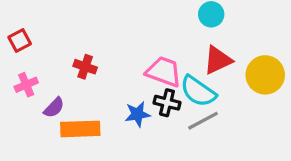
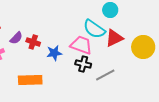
cyan semicircle: (198, 91) -> (94, 29), moved
purple semicircle: (54, 108) -> (16, 38), moved
blue star: (138, 114) -> (54, 53), moved

